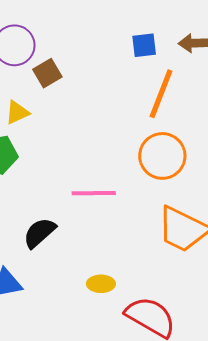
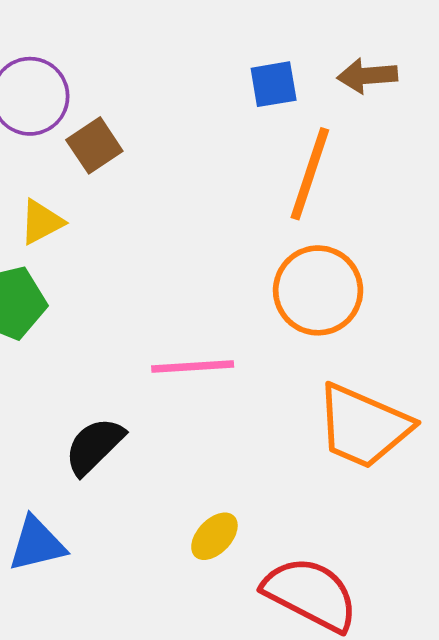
yellow ellipse: (101, 284) -> (214, 536), turned -44

